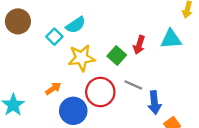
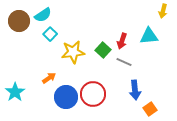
cyan semicircle: (76, 25) -> (43, 15), moved
gray line: (133, 85) -> (124, 62), moved
red circle: (100, 92) -> (93, 94), moved

